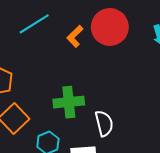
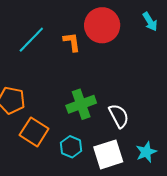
orange L-shape: (75, 36) -> (72, 42), turned 140

